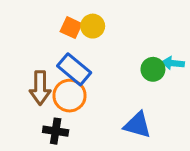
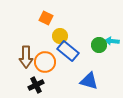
yellow circle: (93, 26) -> (60, 36), moved
blue rectangle: (74, 69) -> (68, 51), moved
black cross: (56, 131) -> (36, 85), turned -35

